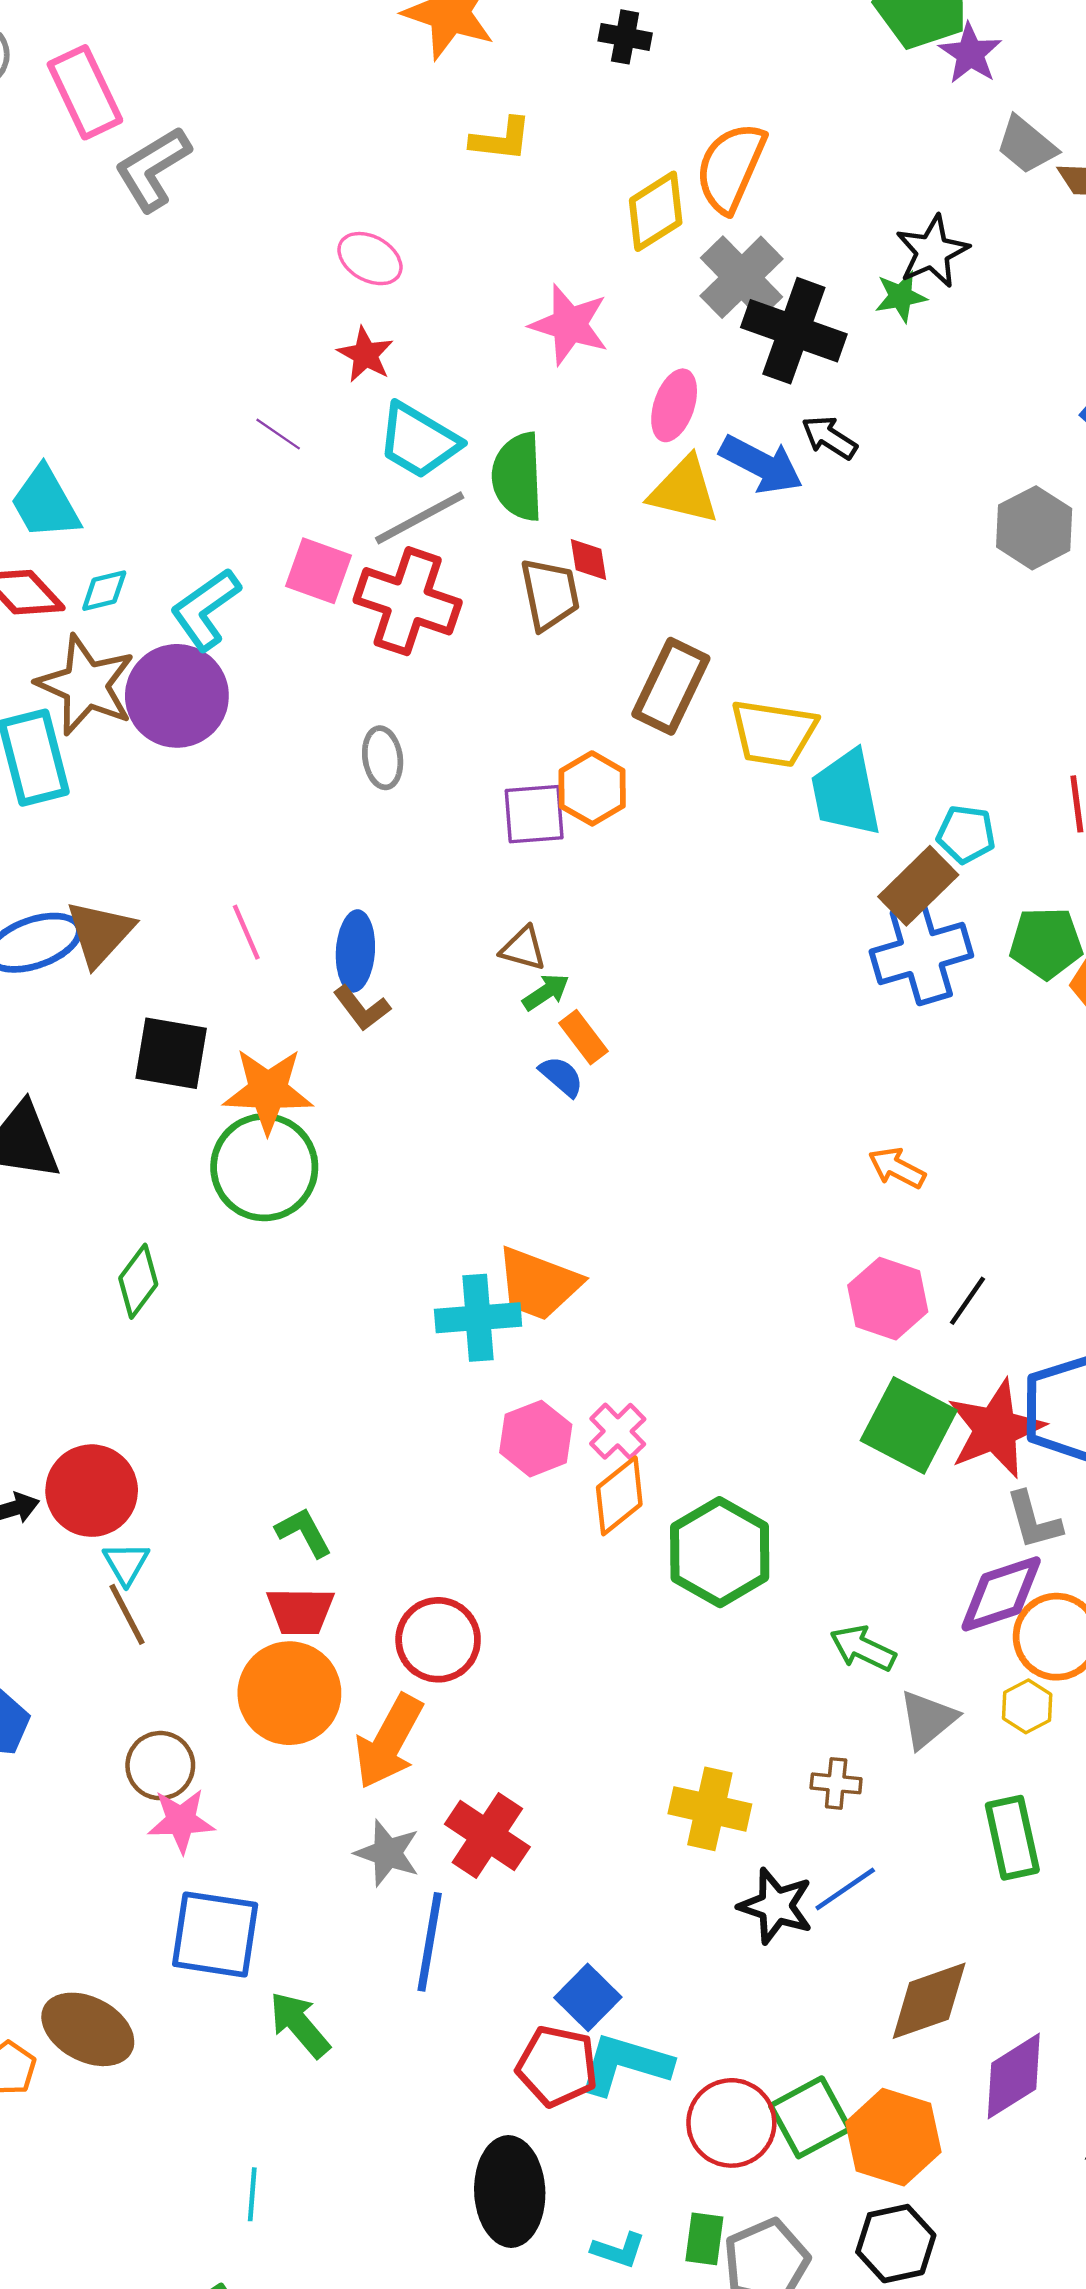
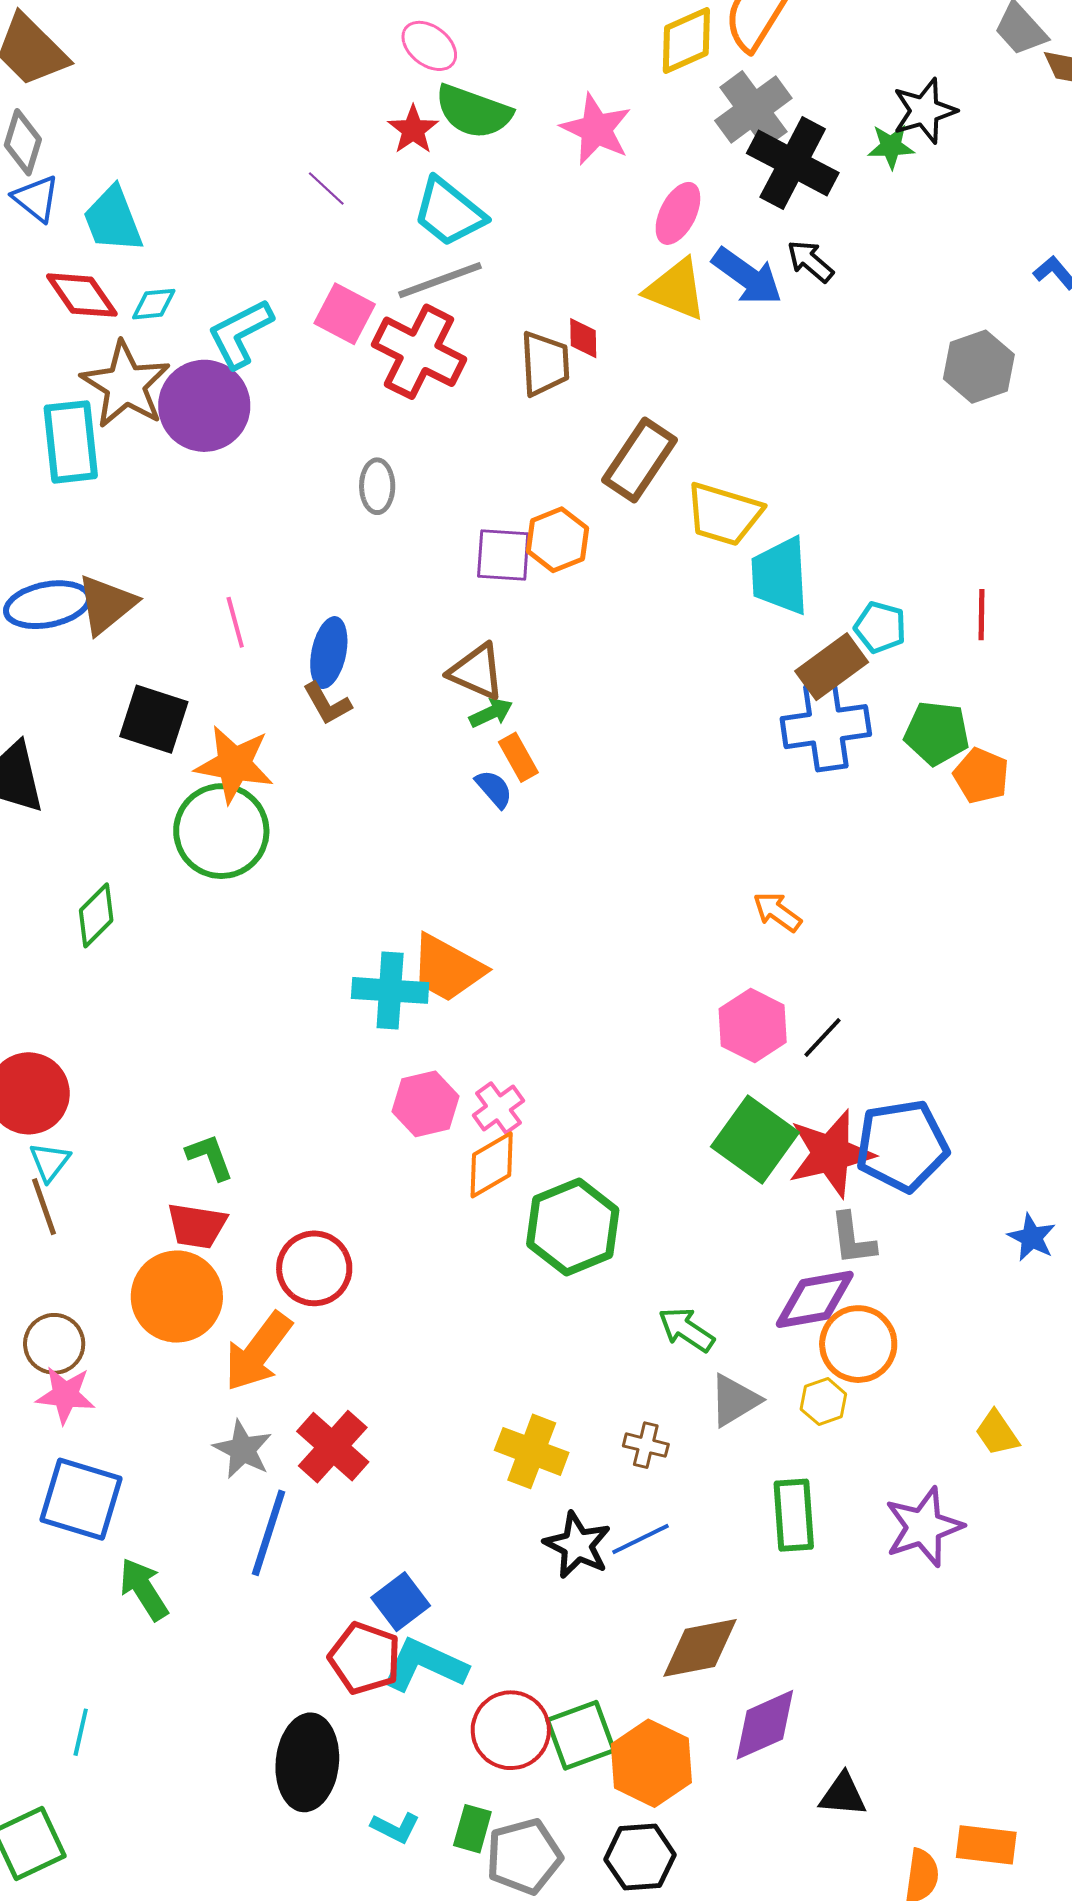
green semicircle: (518, 477) -> (473, 112), moved, turned -76
brown triangle: (523, 948) -> (477, 672), size x1.4

